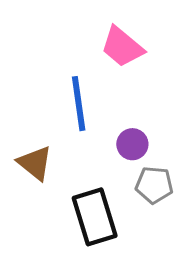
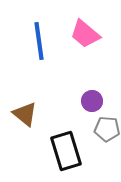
blue line: (79, 104) -> (39, 41), moved

